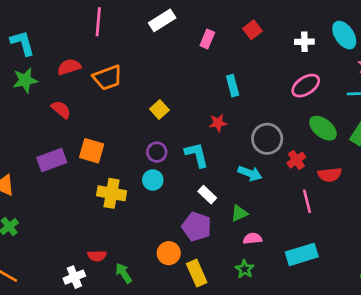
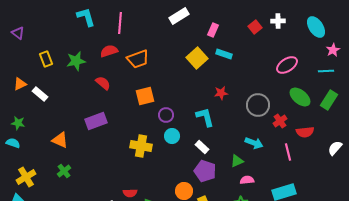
pink line: (98, 22) -> (120, 23), moved
red square: (253, 30) -> (255, 27), moved
white cross: (304, 42) -> (278, 21), moved
cyan L-shape: (22, 43) -> (86, 17), moved
cyan rectangle: (233, 86) -> (224, 54), moved, turned -56
yellow square: (159, 110) -> (197, 58), moved, size x1.5
orange square: (92, 151) -> (145, 96), moved, turned -30
purple circle: (157, 152) -> (166, 115), moved
cyan arrow: (250, 173) -> (254, 143), moved
white rectangle: (207, 195) -> (202, 147), moved

